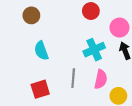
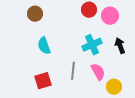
pink circle: (119, 28) -> (110, 16), moved
pink semicircle: (101, 79) -> (98, 72), turned -42

